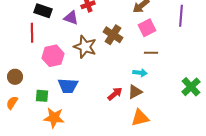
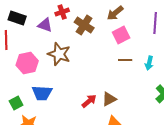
brown cross: (113, 35) -> (84, 25), moved
cyan arrow: (140, 73) -> (149, 63), moved, turned 96
green square: (42, 96) -> (16, 103), turned -32

